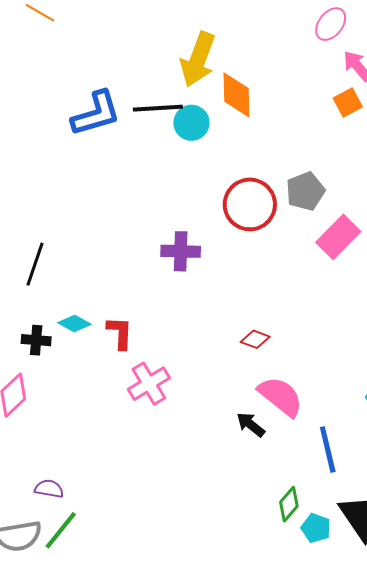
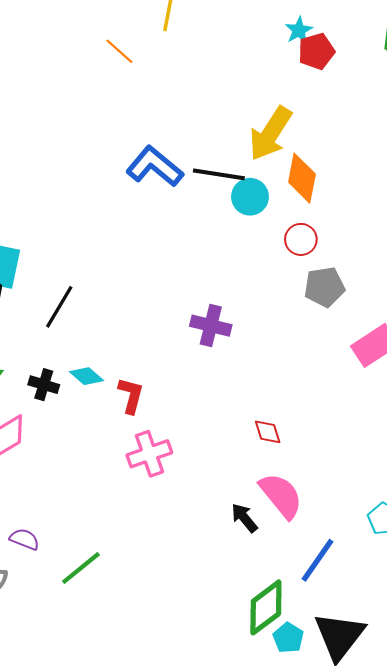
blue L-shape: (96, 114) -> (155, 166), turned -136
gray pentagon: (305, 191) -> (324, 287), moved
red circle: (250, 204) -> (301, 239), moved, size x0.6
red diamond: (255, 339) -> (268, 432), turned 40
blue line: (328, 450) -> (318, 560), turned 36
green diamond: (289, 504) -> (266, 607), size x1.6
green line: (61, 530) -> (81, 568), moved

